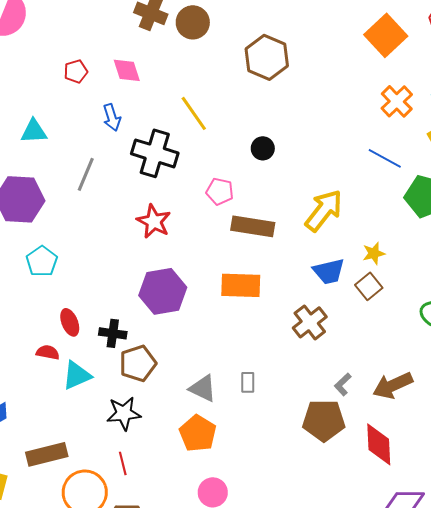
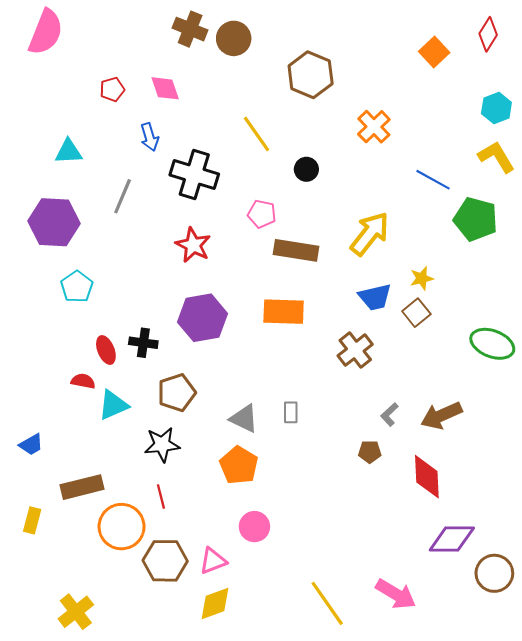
orange square: (386, 35) -> (434, 52), size x0.7
orange cross: (397, 101) -> (374, 127), moved
yellow line: (194, 113) -> (257, 134), moved
black cross: (113, 333) -> (143, 343), moved
brown pentagon: (324, 420) -> (370, 452), size x0.5

